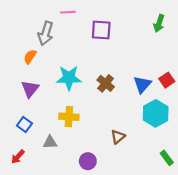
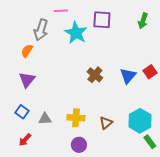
purple square: (101, 30) -> (102, 20), moved
cyan star: (69, 78) -> (76, 33), moved, turned 30
cyan hexagon: (156, 113) -> (140, 121), moved
yellow cross: (69, 117) -> (76, 118), moved
gray triangle: (50, 142) -> (45, 119), moved
red arrow: (18, 157) -> (25, 140), moved

